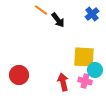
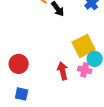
yellow square: (84, 57) -> (84, 46), turned -30

